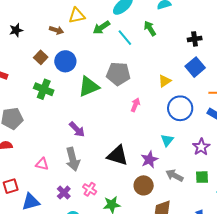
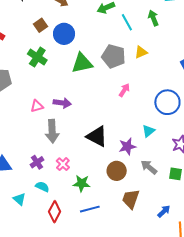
yellow triangle: (165, 81) -> (141, 52), moved
purple arrow: (77, 129) -> (62, 103), turned -48
pink triangle: (42, 164) -> (37, 106), moved, turned -40

